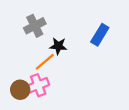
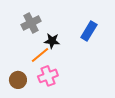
pink cross: (38, 85) -> (48, 76), moved

